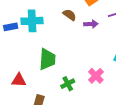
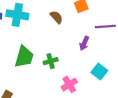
purple arrow: (91, 24) -> (84, 43), moved, turned 104
green cross: (68, 84) -> (51, 61), moved

